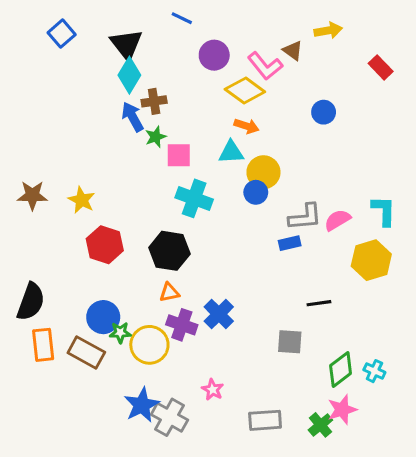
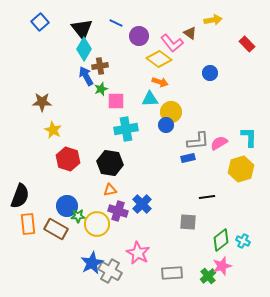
blue line: (182, 18) -> (116, 23), moved
brown star: (32, 195) -> (42, 102), moved
cyan cross: (194, 198) -> (126, 129), turned -30
pink star: (213, 390) -> (138, 253), size x1.6

